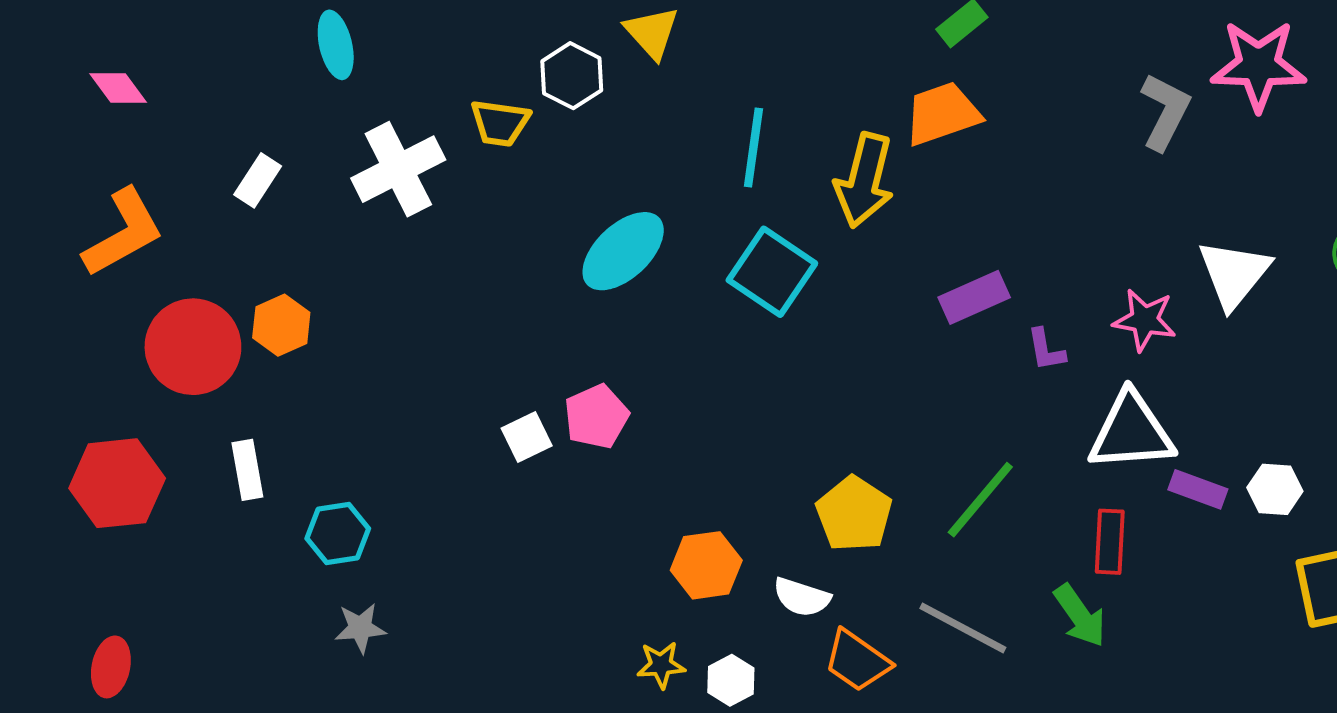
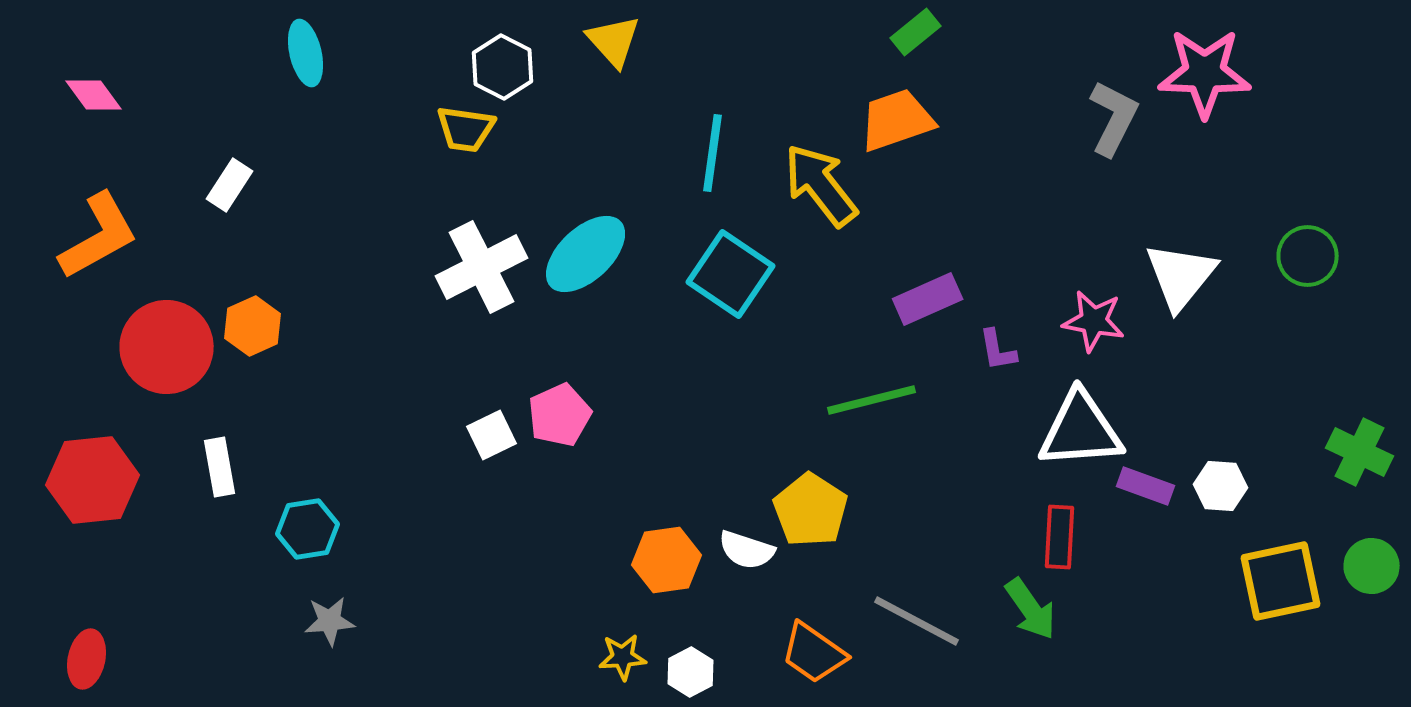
white hexagon: (572, 76) -> (503, 67), moved
white cross: (398, 169) -> (482, 267), moved
yellow arrow: (864, 180) -> (821, 185), turned 128
green line: (980, 500) -> (872, 400), moved, turned 36
white semicircle: (802, 597) -> (747, 550), moved

